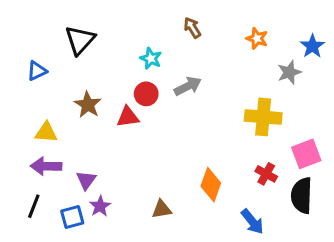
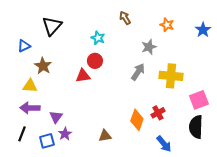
gray star: (289, 72) -> (149, 47), moved
gray arrow: (188, 86) -> (138, 72), moved, turned -30
brown star: (88, 105) -> (43, 66), moved
red cross: (266, 174) -> (158, 113), moved, turned 32

